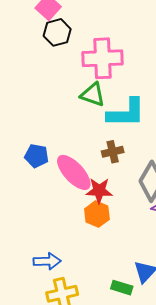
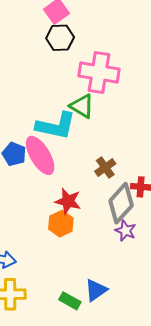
cyan L-shape: (126, 113) -> (56, 126), moved
brown cross: (113, 152) -> (105, 167), moved, turned -35
pink ellipse: (74, 172) -> (40, 155), moved

